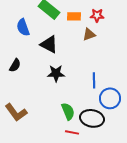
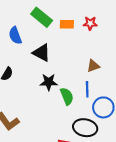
brown triangle: (89, 34) -> (93, 66), moved
green semicircle: (68, 111) -> (67, 96), moved

